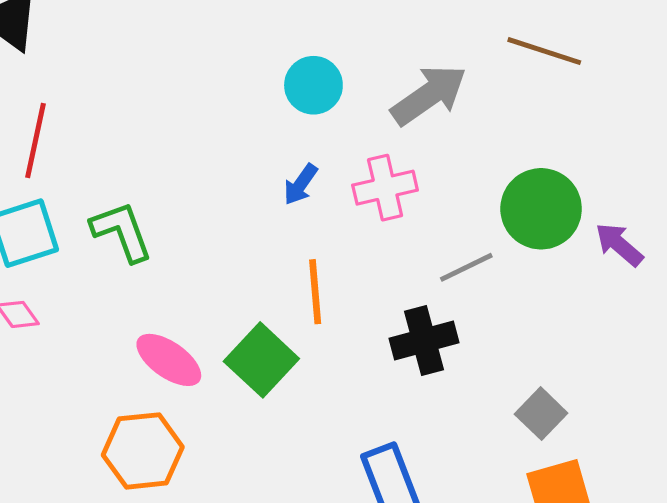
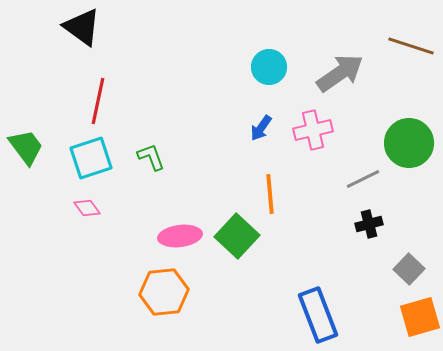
green L-shape: (122, 232) -> (151, 157), size x0.7
black cross: (424, 340) -> (369, 224), moved, size x0.7
pink ellipse: (169, 360) -> (180, 236), turned -42

